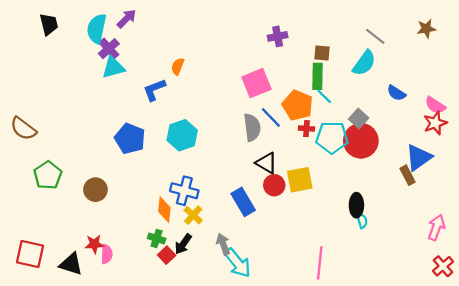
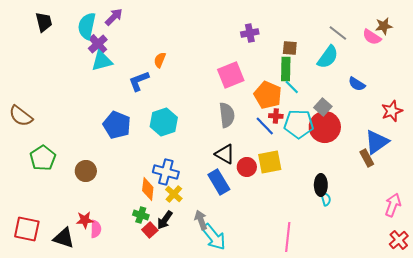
pink semicircle: (435, 105) -> (372, 37), moved
blue line: (271, 117) -> (265, 126), moved
black triangle: (266, 163) -> (225, 154), moved

